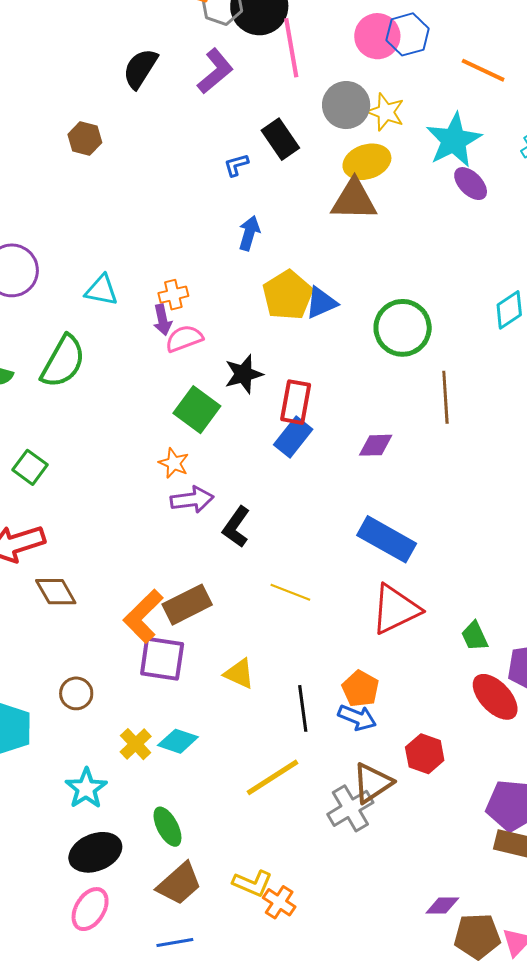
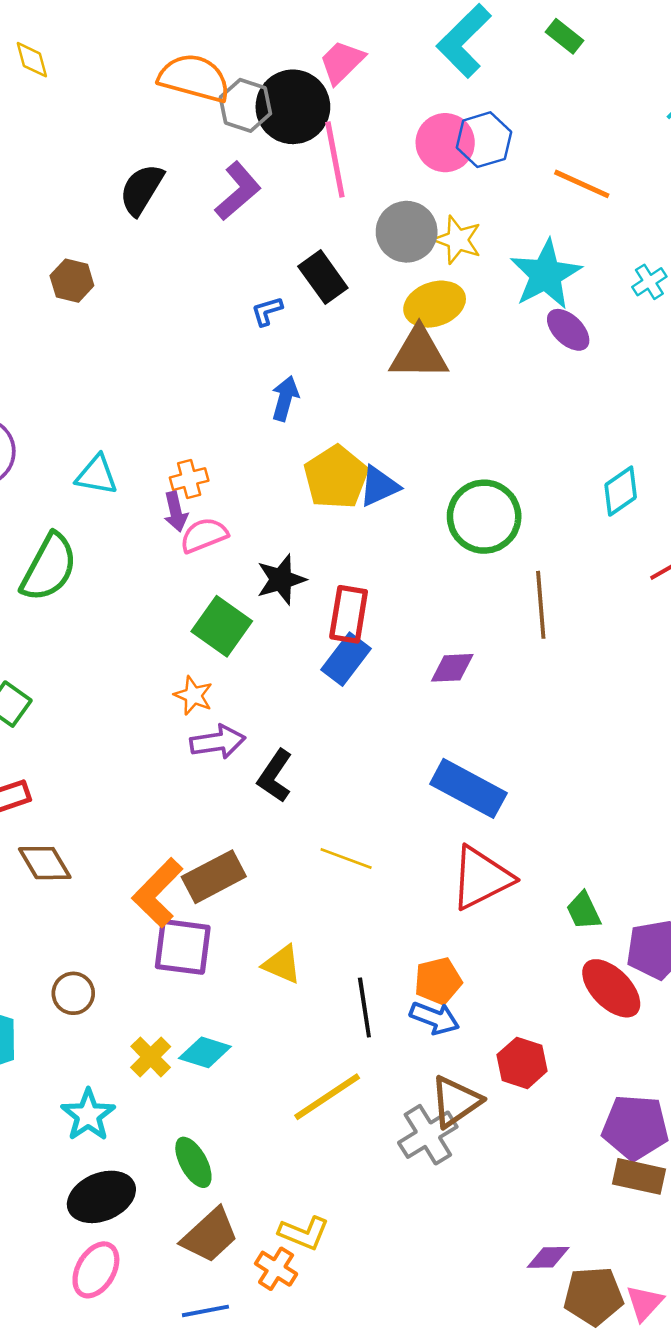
orange pentagon: (360, 689) -> (438, 981), turned 30
orange cross: (279, 902) -> (276, 1269), moved

